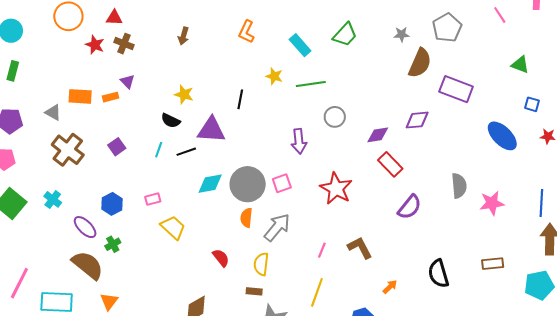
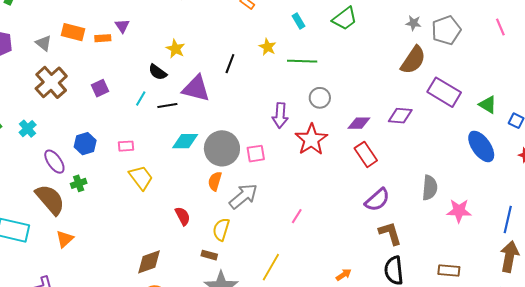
gray star: (402, 34) -> (413, 23), moved
cyan rectangle: (300, 45) -> (298, 21), size x0.7
green triangle: (520, 65) -> (488, 105), moved
red star: (336, 188) -> (311, 140), moved
brown L-shape: (360, 248) -> (390, 233), moved
pink line: (322, 250) -> (297, 216), moved

